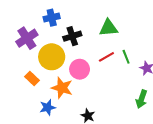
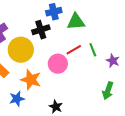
blue cross: (52, 18) -> (54, 12), moved
pink circle: (80, 69) -> (58, 64), moved

